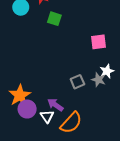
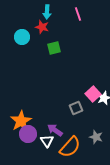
green square: (54, 19) -> (54, 48), turned -32
pink square: (98, 42) -> (93, 94), moved, turned -35
gray star: (98, 80) -> (96, 137), moved

